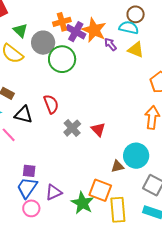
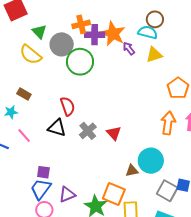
purple cross: (76, 32) -> (95, 35), turned -30
yellow triangle: (136, 50) -> (154, 55), turned -42
black triangle: (23, 115) -> (57, 128), moved

